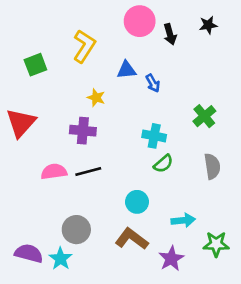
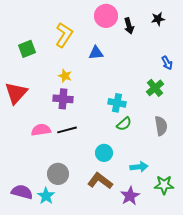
blue arrow: (153, 83) -> (167, 63), moved
yellow star: (96, 98) -> (65, 76), moved

